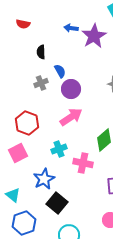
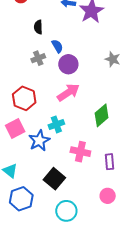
pink cross: (83, 163) -> (80, 152), moved
blue star: (44, 179) -> (39, 141), moved

